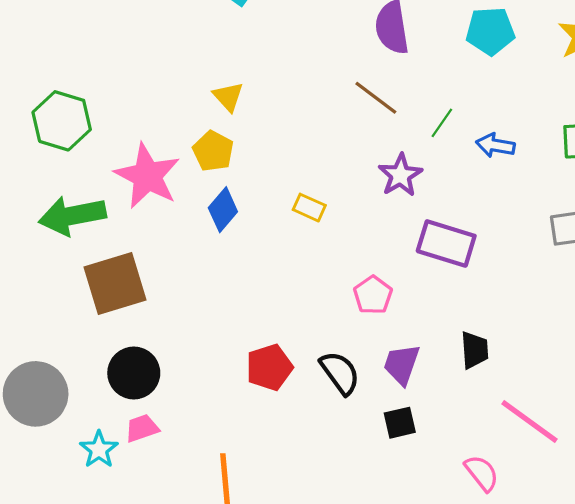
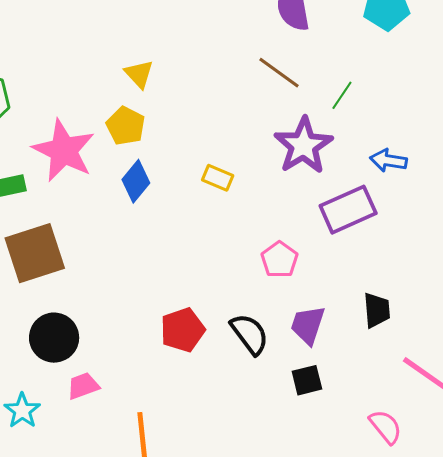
blue arrow: (495, 145) -> (388, 161), moved
purple star: (400, 175) -> (303, 146), size x1.4
purple rectangle: (446, 243) -> (348, 210), turned -40
pink trapezoid: (142, 428) -> (83, 386), moved

